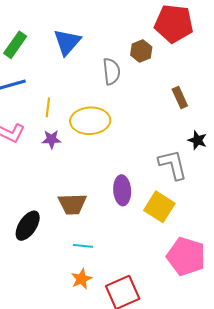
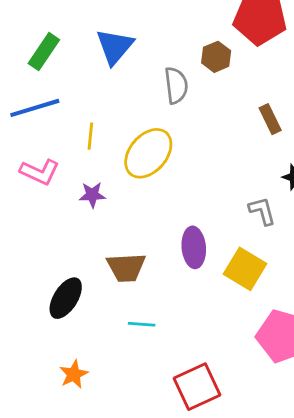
yellow ellipse: (90, 121) -> (148, 153), turned -45
purple star: (51, 139) -> (92, 195), moved
gray L-shape: (173, 165) -> (262, 211), size x0.7
orange star: (81, 279) -> (74, 374), moved

